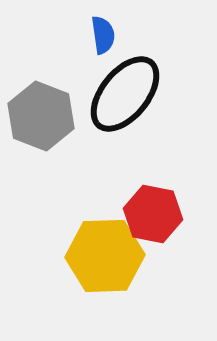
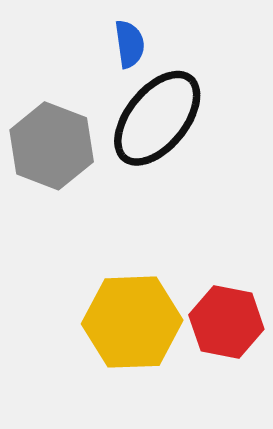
red hexagon: (153, 214) -> (226, 322), moved

